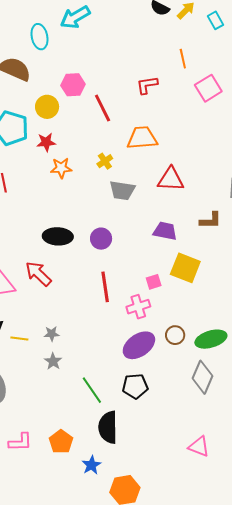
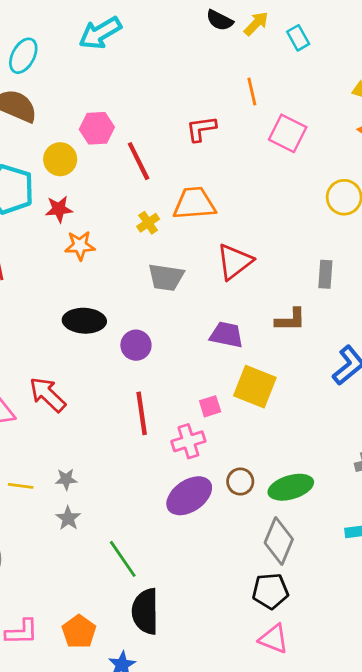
cyan ellipse: (40, 37) -> (23, 56), moved, turned 40
pink square: (208, 88) -> (288, 133), turned -32
yellow cross: (105, 161) -> (148, 223), moved
red triangle: (171, 179) -> (235, 262), turned -40
black ellipse: (58, 236) -> (84, 321), moved
black pentagon: (135, 386) -> (270, 591), moved

